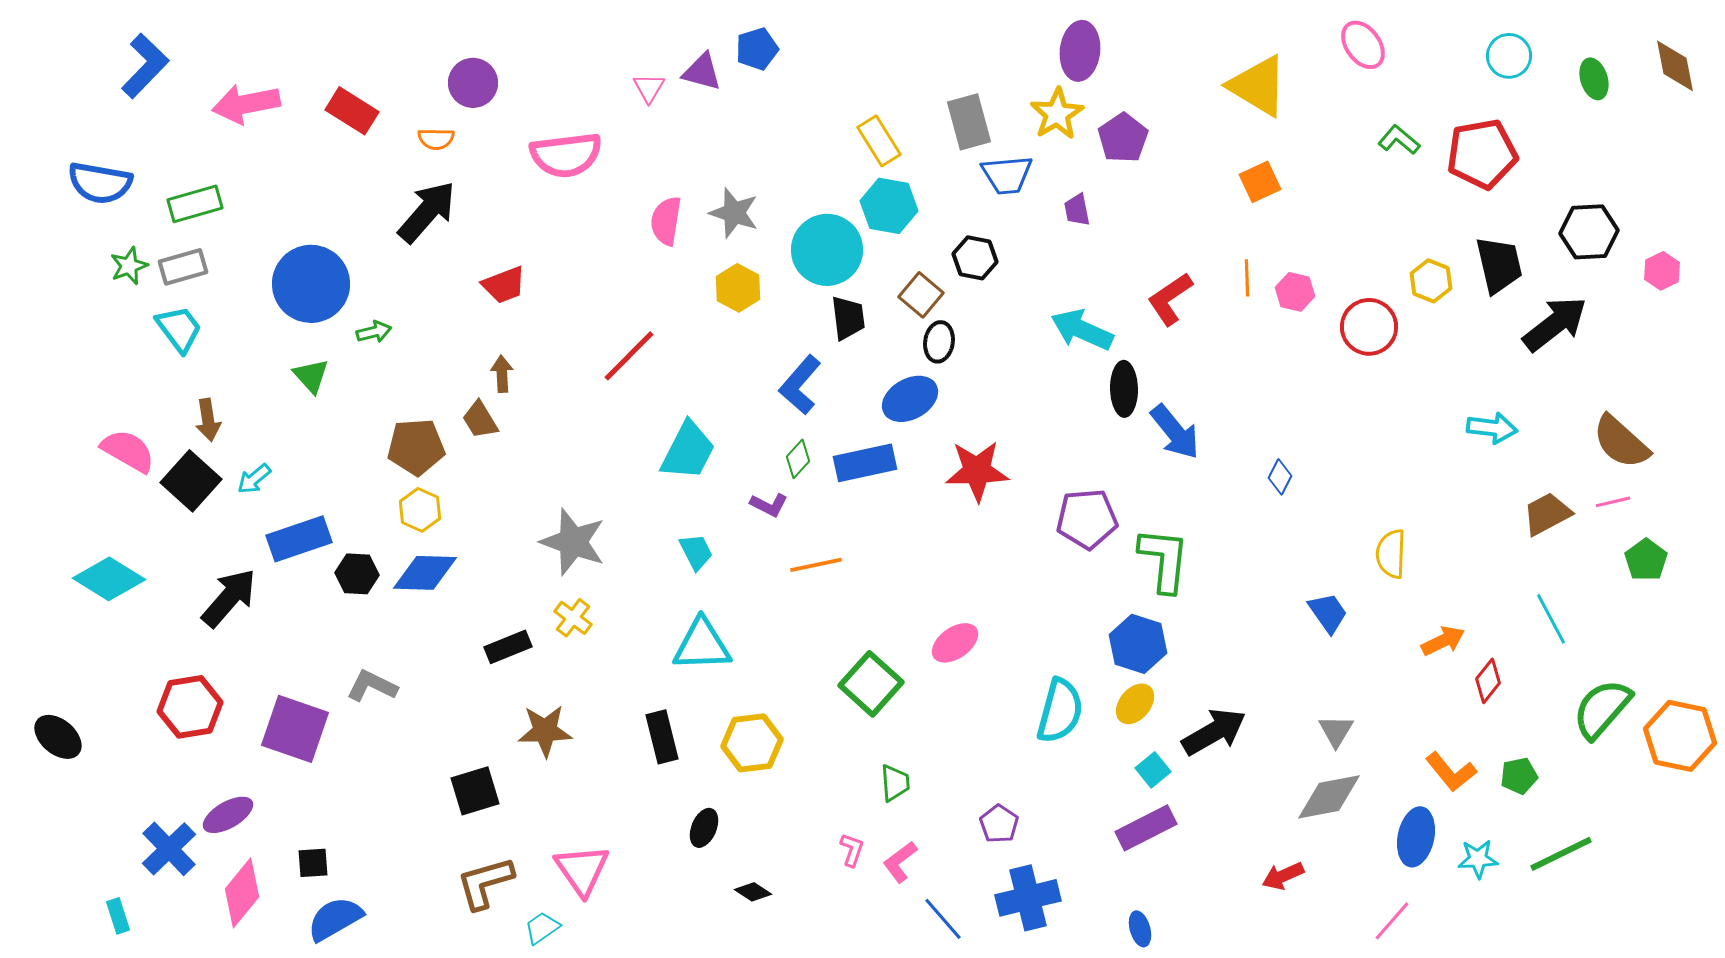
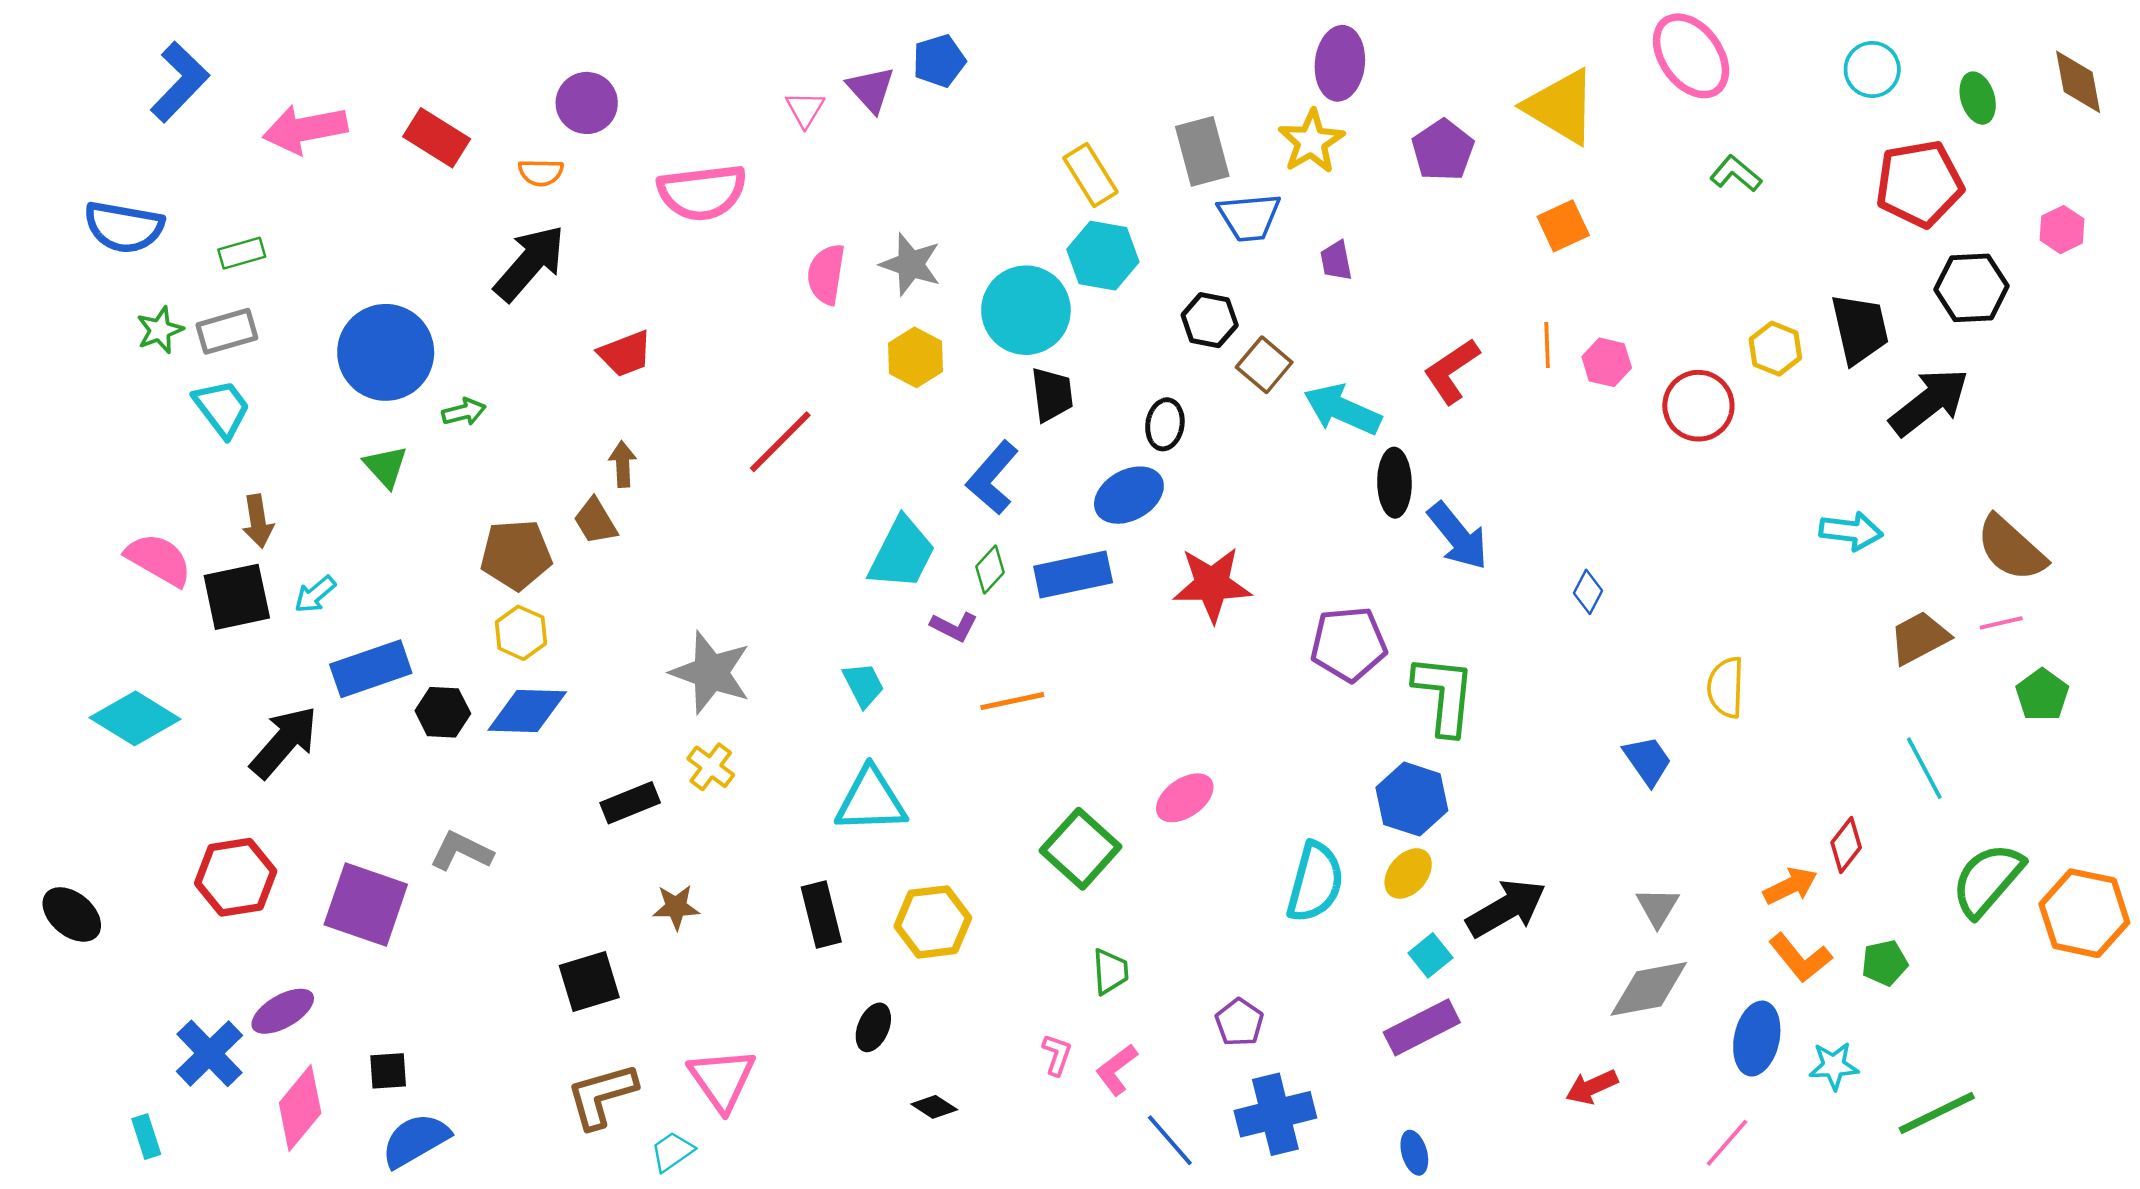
pink ellipse: (1363, 45) -> (1691, 56), size x1.4
purple triangle: (702, 72) -> (871, 89), turned 33
purple pentagon: (1123, 138) -> (1443, 150), moved
red pentagon: (1482, 154) -> (1919, 184), moved
green rectangle: (195, 204) -> (242, 253), size x0.7
pink hexagon: (1662, 271) -> (2062, 230), moved
brown square: (921, 295) -> (1264, 365), moved
cyan trapezoid: (688, 451) -> (902, 553), moved
black square: (191, 481) -> (237, 597), turned 36
orange arrow: (1443, 641) -> (1790, 886), moved
brown star: (545, 731) -> (676, 907), size x0.7
green line: (1561, 854) -> (1937, 1113), moved

